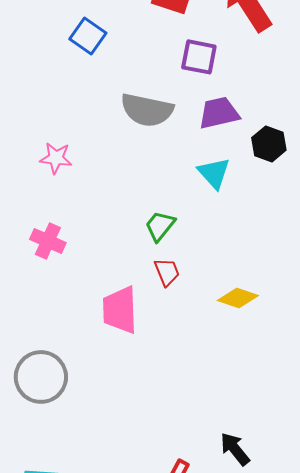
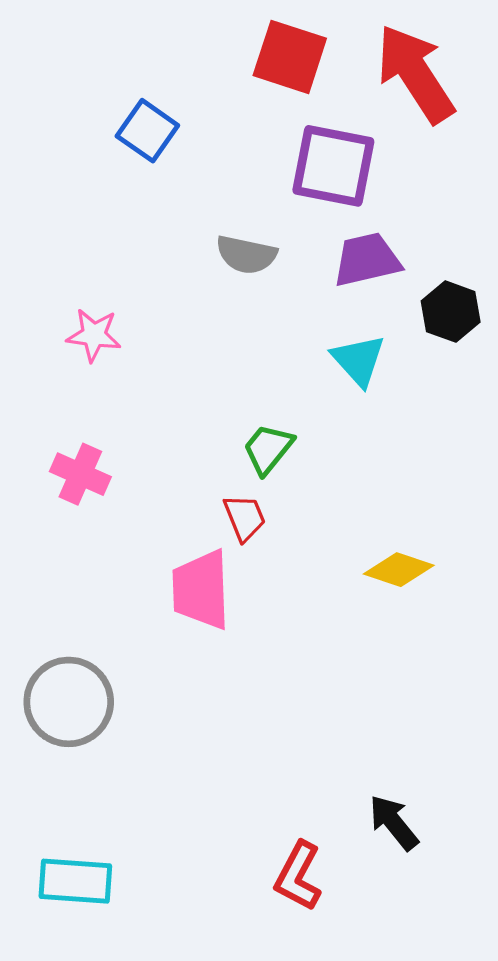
purple square: (199, 57) -> (333, 166), size x1.4
gray semicircle: (147, 110) -> (246, 255), size x0.7
red trapezoid: (167, 272) -> (245, 518), moved

